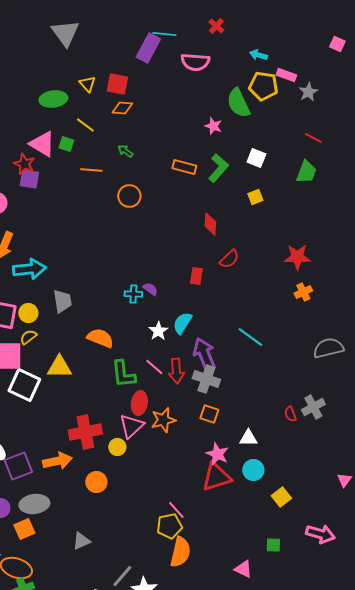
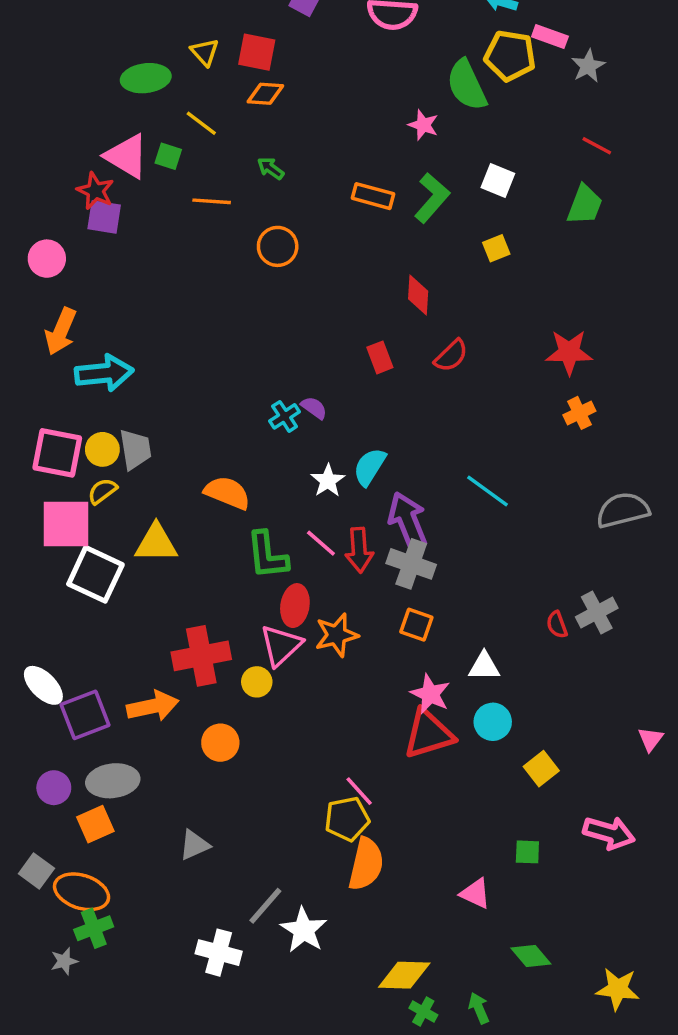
red rectangle: (196, 276) -> (380, 357), moved, turned -30
cyan cross: (133, 294) -> (285, 416), turned -36
gray trapezoid: (62, 301) -> (135, 449), moved

